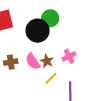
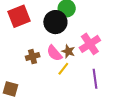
pink cross: (69, 56) -> (90, 44), size x1.5
yellow line: (51, 78) -> (63, 69), moved

